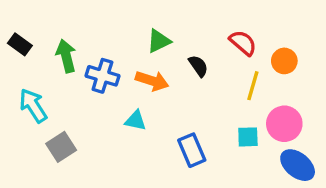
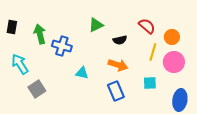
black rectangle: (20, 44) -> (12, 27), turned 64
black semicircle: (198, 66) -> (120, 40), turned 112
orange arrow: (152, 81) -> (118, 65), moved
pink circle: (284, 124) -> (174, 62), moved
blue ellipse: (298, 165) -> (180, 100), turned 60

